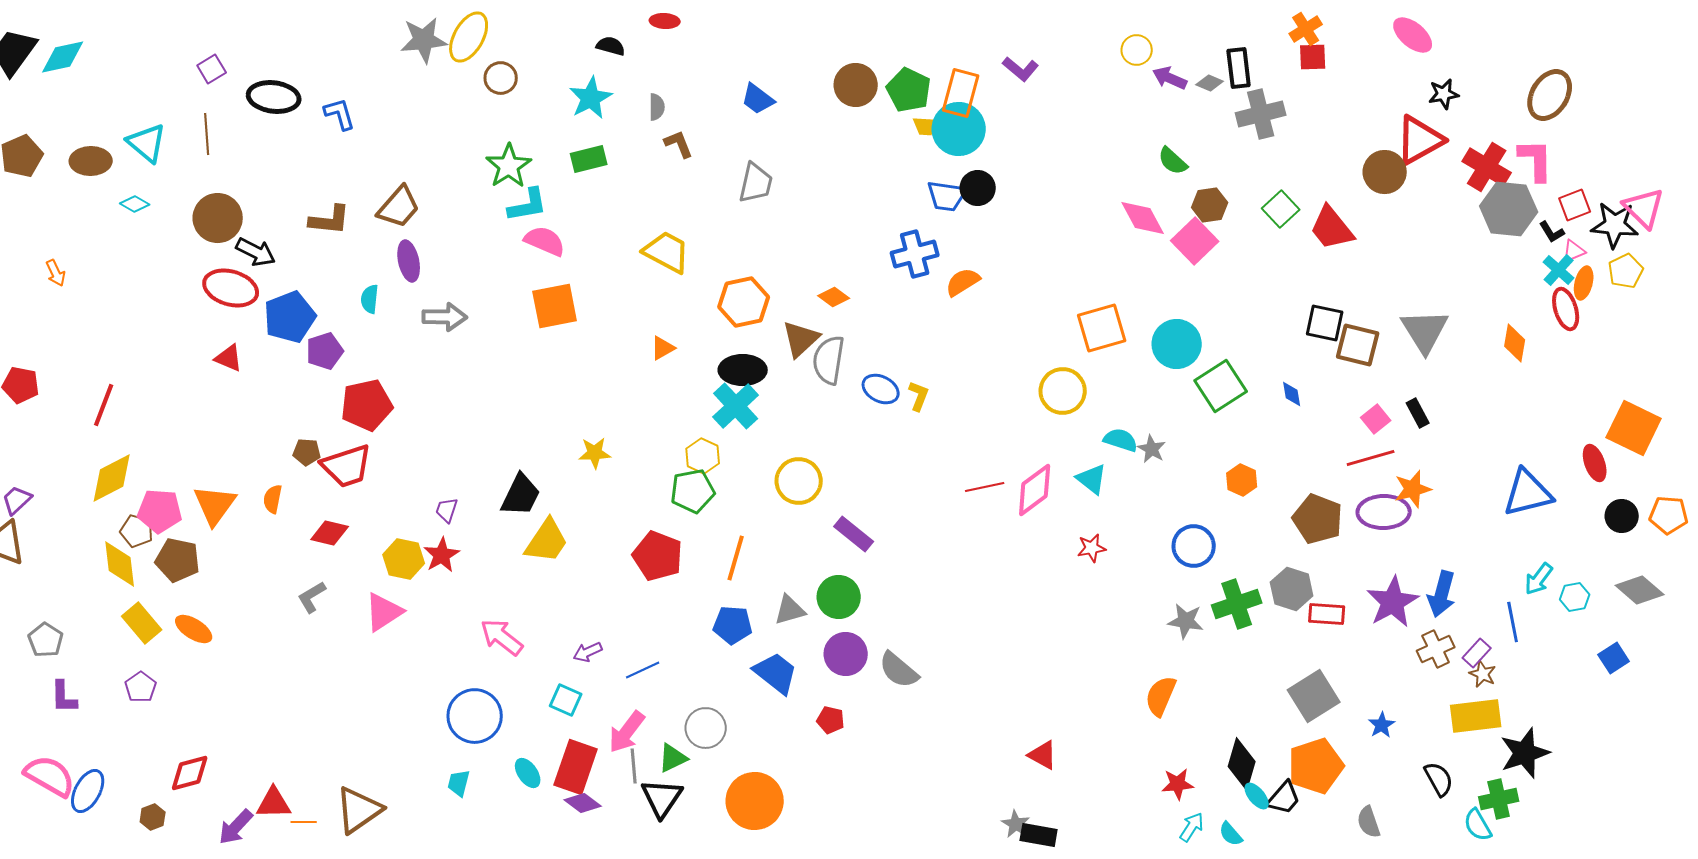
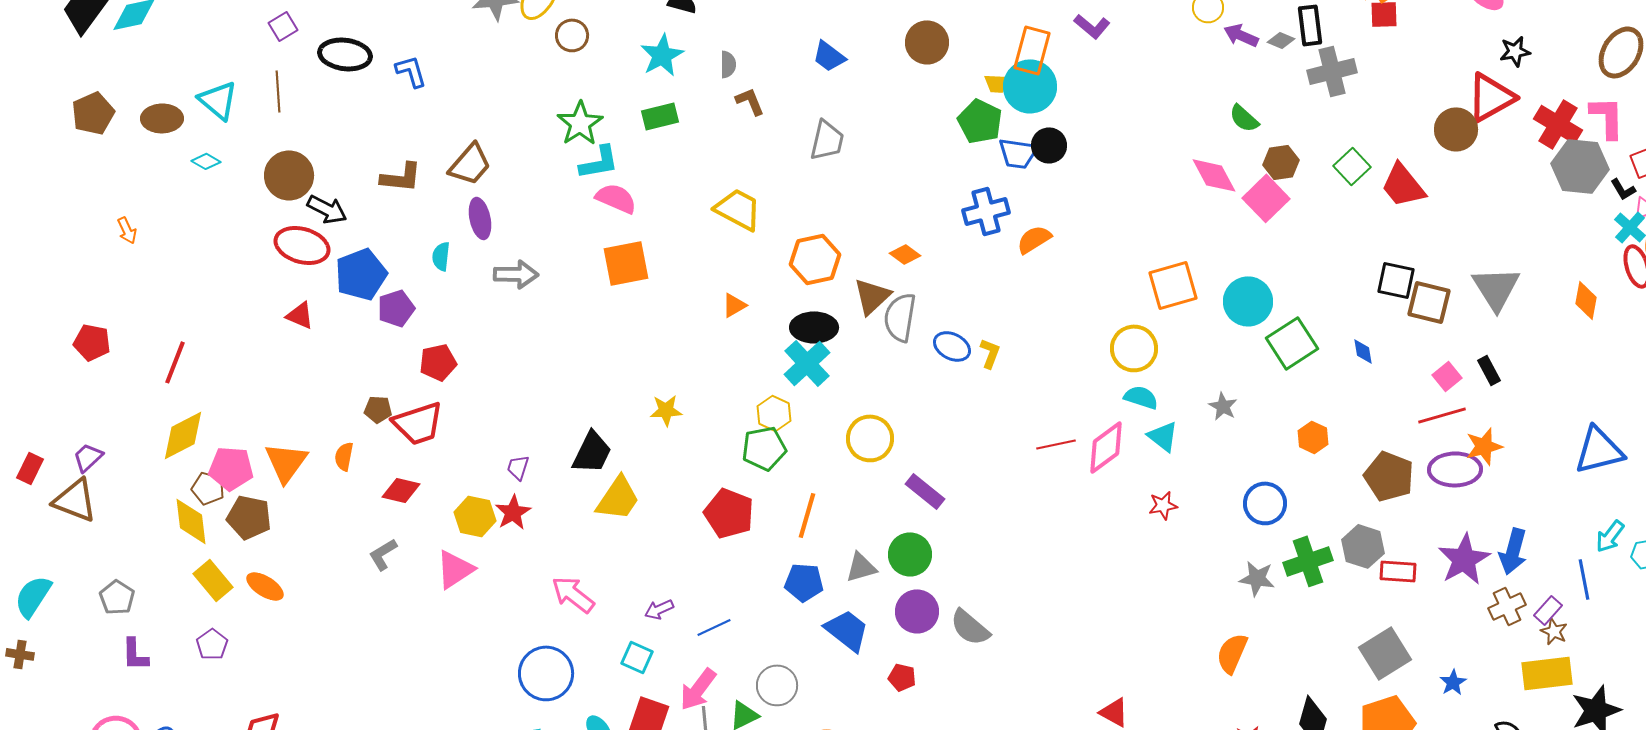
green pentagon: (909, 90) -> (980, 121), moved
red pentagon: (367, 405) -> (438, 362), size x0.7
cyan semicircle: (1121, 440) -> (1141, 397), moved

